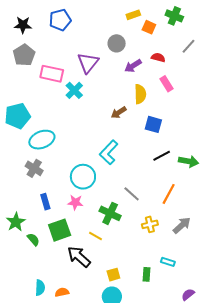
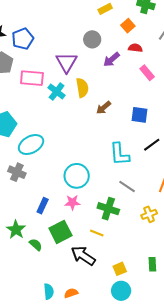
blue pentagon: (60, 20) -> (23, 39), moved
orange square: (149, 27) -> (128, 26), moved, turned 32
yellow semicircle: (140, 94) -> (82, 88), moved
cyan L-shape: (109, 152) -> (120, 154), moved, turned -40
gray cross: (34, 168) -> (17, 172), moved
blue rectangle: (45, 202) -> (43, 206), turned 49

